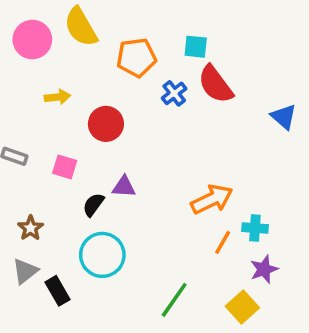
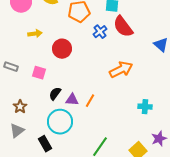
purple triangle: (124, 187) -> (72, 100), moved
orange arrow: (212, 199) -> (121, 70), moved
orange line: (223, 242) -> (90, 101), moved
purple star: (264, 269) -> (159, 139), moved
black rectangle: (57, 291) -> (45, 144), moved

